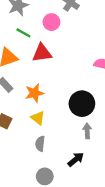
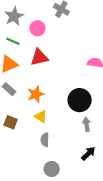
pink circle: (51, 22) -> (38, 28), moved
green line: (23, 33) -> (13, 41), moved
black arrow: (76, 159) -> (88, 154), moved

